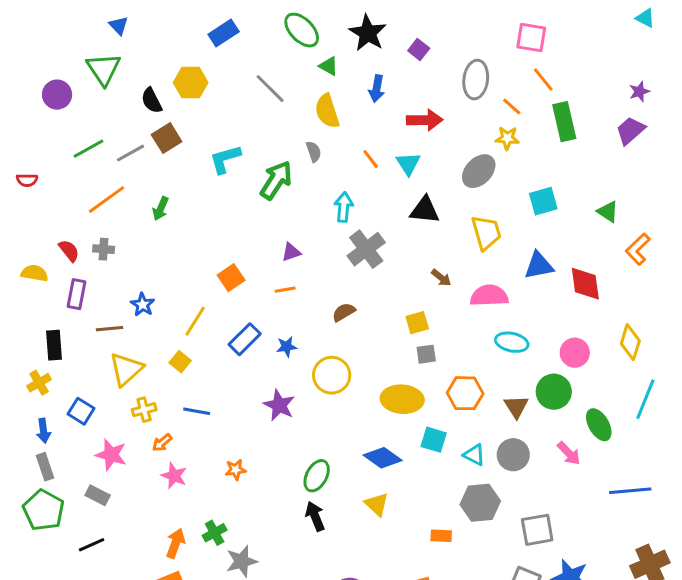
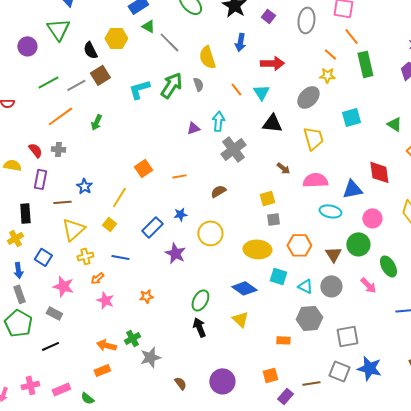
green triangle: (329, 66) -> (148, 26), moved
gray ellipse: (476, 80) -> (306, 20), moved
green arrow: (276, 180) -> (171, 85), moved
purple triangle: (291, 252) -> (193, 128), moved
blue triangle: (539, 266) -> (352, 189), moved
blue rectangle: (245, 339) -> (152, 227), moved
orange arrow: (176, 543) -> (106, 345), turned -96

